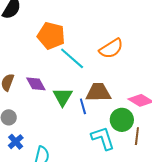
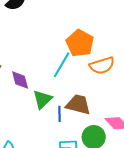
orange pentagon: (51, 36) -> (80, 43), moved
cyan line: (72, 58) -> (62, 65), turned 64

